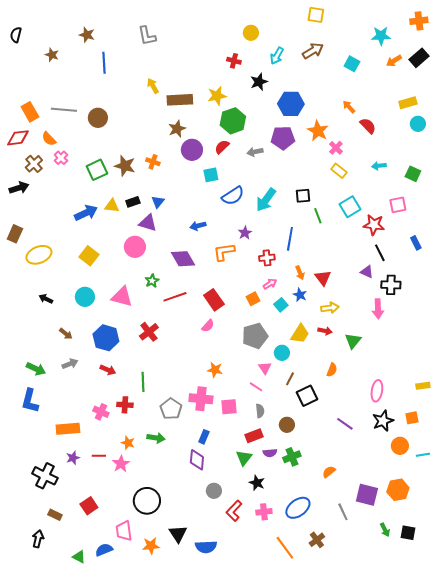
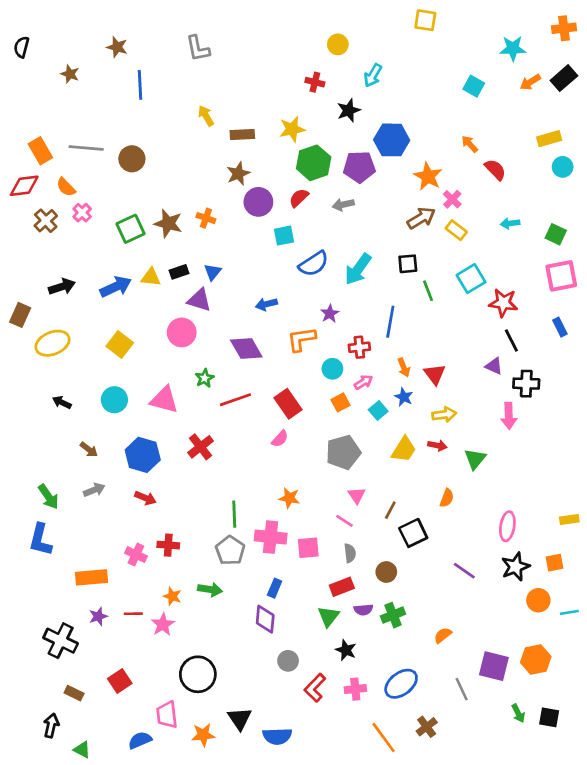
brown arrow: (313, 51) -> (421, 218), moved
brown rectangle: (180, 100) -> (242, 135), size x0.7
purple pentagon: (283, 138) -> (359, 167), moved
black arrow: (19, 188) -> (62, 287), moved
pink square: (398, 205) -> (561, 276), moved, size x1.4
cyan circle: (282, 353) -> (332, 369), moved
green arrow: (36, 369) -> (48, 497), turned 30
green line: (143, 382) -> (234, 514), moved
green triangle: (79, 557) -> (82, 750), moved

